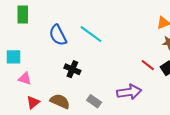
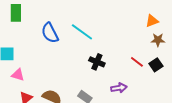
black cross: (72, 69) -> (97, 62), moved
purple arrow: (129, 92) -> (119, 88), size x0.7

